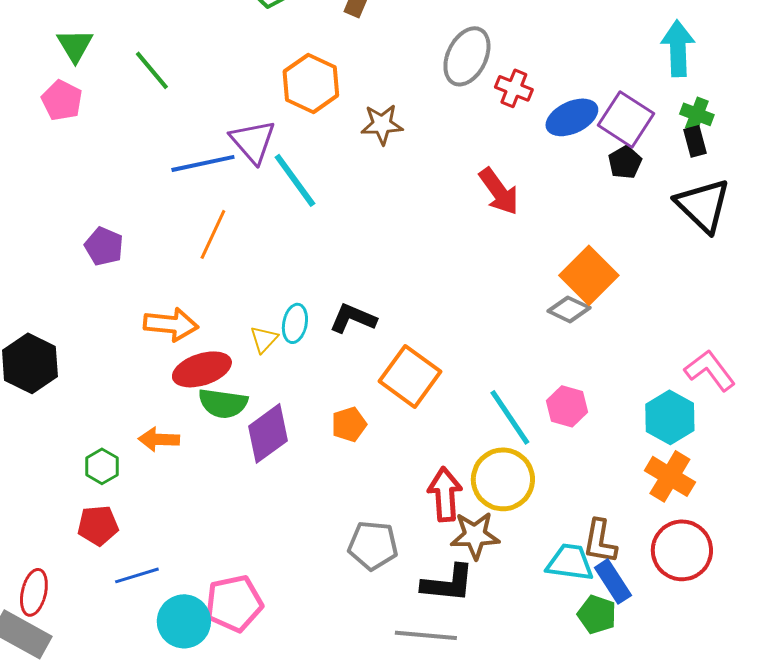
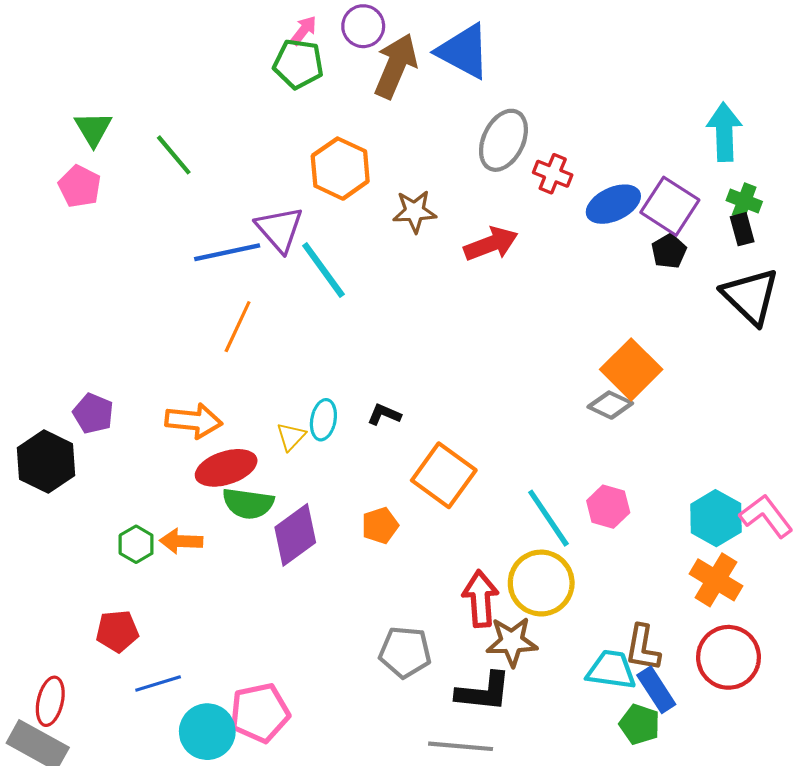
red arrow: (499, 191) -> (491, 244), moved, turned -75
purple pentagon: (104, 246) -> (93, 413), moved
black L-shape: (353, 318) -> (384, 414), size x0.7
pink L-shape: (710, 370) -> (766, 516), moved
green hexagon: (102, 466) -> (136, 544), moved

